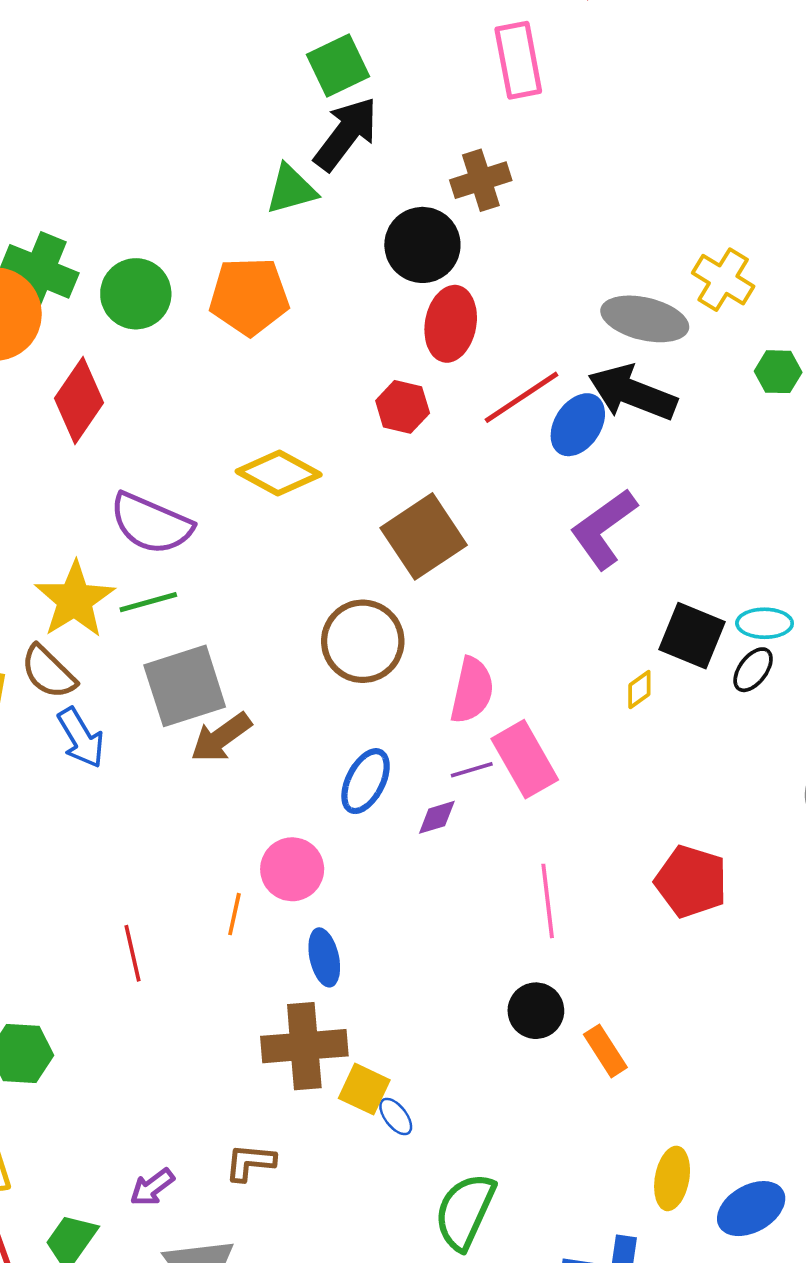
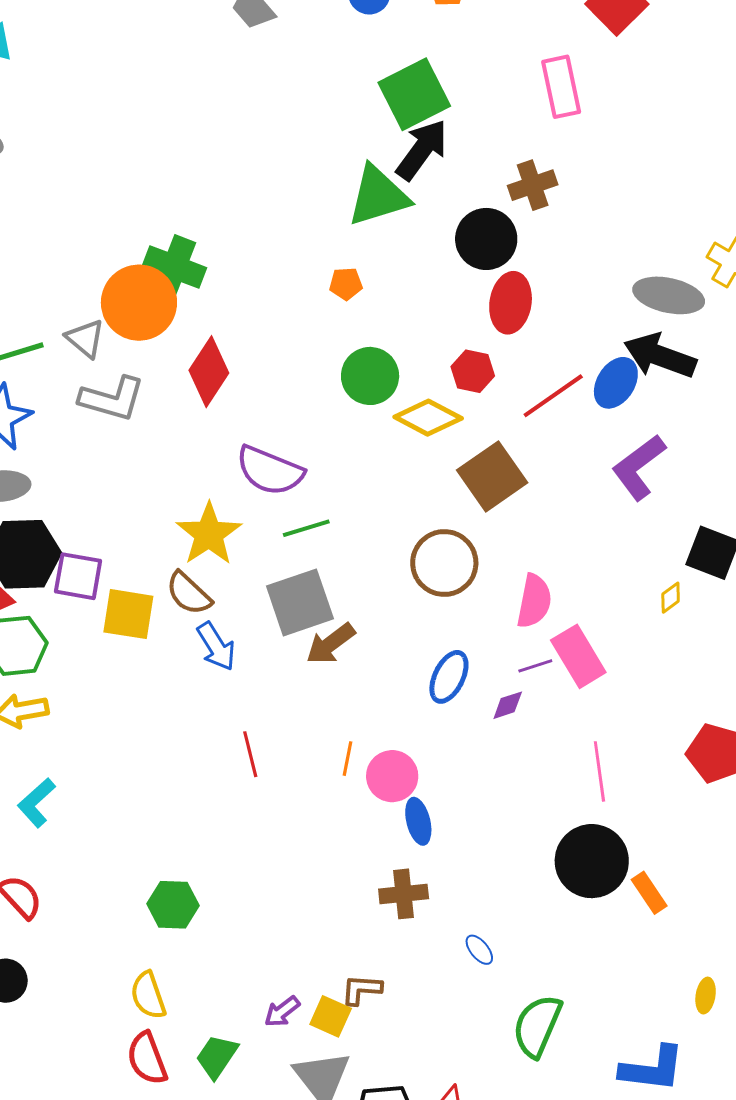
green square: (338, 66) -> (414, 94), size x1.4
green triangle: (291, 189) -> (378, 196), size x1.5
green circle: (136, 294) -> (370, 376), moved
orange pentagon: (249, 296) -> (346, 284), size x0.5
red line: (521, 397) -> (553, 396), moved
yellow diamond: (279, 473) -> (428, 418), moved
green line: (148, 602) -> (306, 528), moved
pink circle: (292, 869) -> (392, 776), moved
orange line: (234, 914) -> (347, 759), moved
red line: (132, 953) -> (250, 754), moved
black circle: (536, 1011) -> (592, 861), size x1.6
brown cross: (304, 1046) -> (404, 894), size x0.7
yellow square: (364, 1089) -> (331, 1016), moved
yellow ellipse: (672, 1178) -> (706, 996), size x0.7

